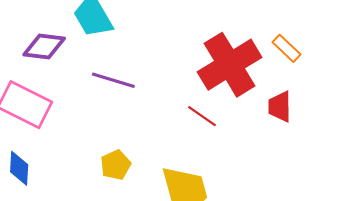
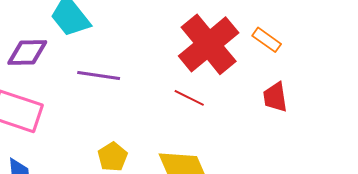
orange rectangle: (287, 48) -> (267, 40), moved
red trapezoid: (280, 107) -> (275, 97), moved

